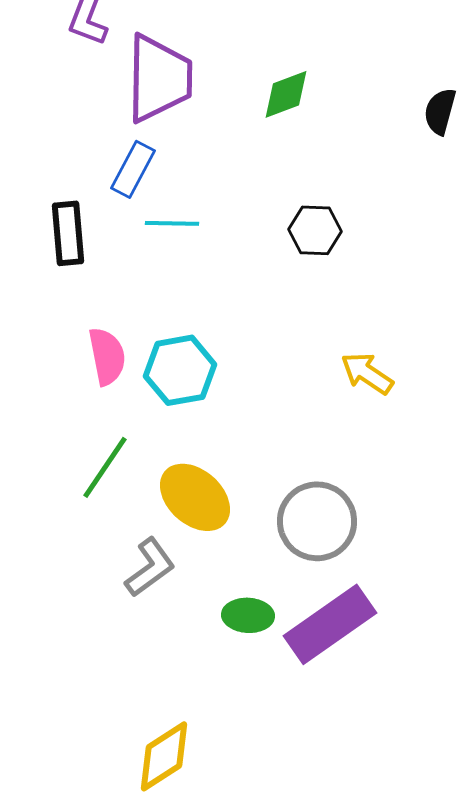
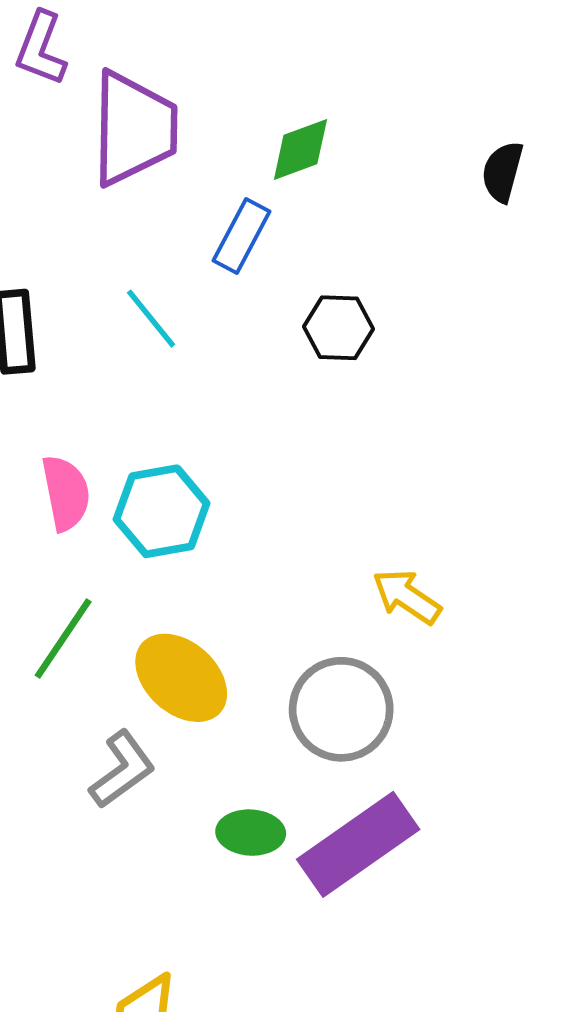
blue rectangle: (133, 169) -> (241, 236), moved
cyan line: (172, 223) -> (151, 319), turned 50
yellow arrow: (367, 373) -> (407, 597), moved

